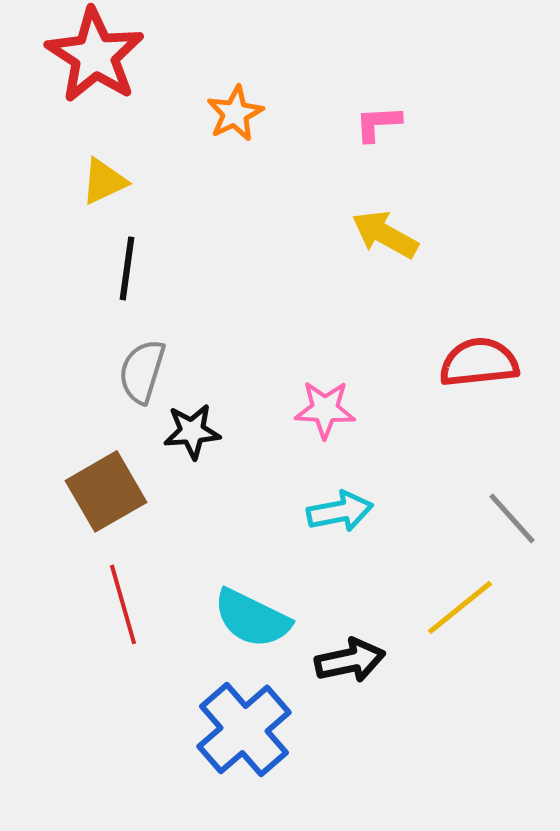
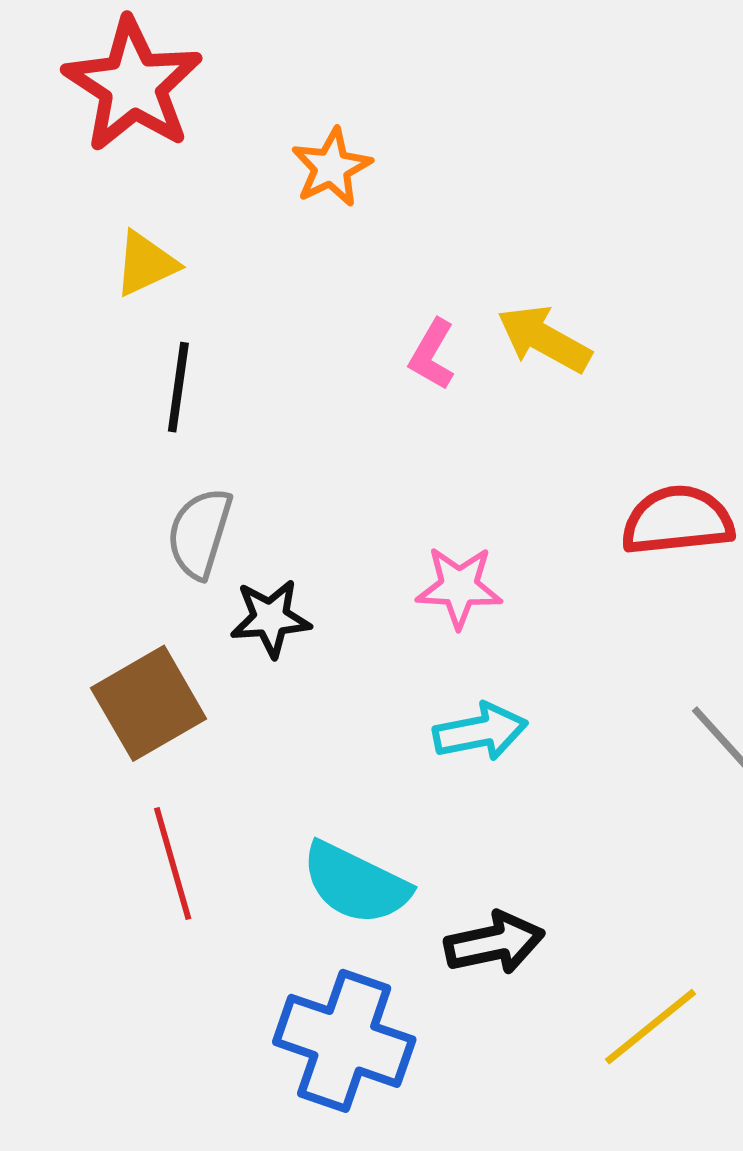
pink L-shape: (378, 123) -> (432, 355), moved, turned -57
yellow line: (460, 607) -> (651, 1027), moved
blue cross: (244, 729) -> (344, 1041), turned -30

